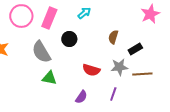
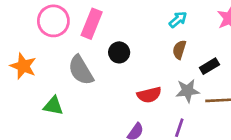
cyan arrow: (84, 13) -> (178, 20), moved
red semicircle: (91, 70) -> (149, 95), turned -30
green triangle: (49, 78) -> (53, 106), moved

